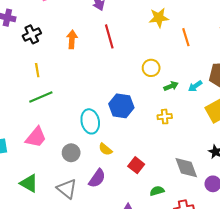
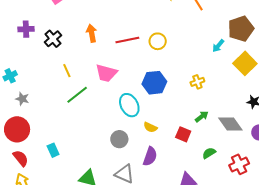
red line: (109, 36) -> (127, 40), moved, turned -70
yellow circle: (151, 68) -> (158, 41), moved
green arrow: (171, 86) -> (202, 117), moved
pink trapezoid: (36, 137) -> (106, 73), moved, turned 80

